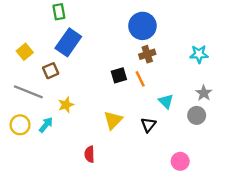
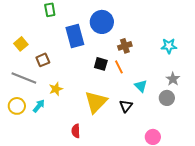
blue circle: (142, 26) -> (102, 22), moved
blue rectangle: (68, 42) -> (75, 36), moved, turned -50
black square: (119, 75) -> (101, 64), turned 32
yellow triangle: (113, 120) -> (96, 102), size x1.4

